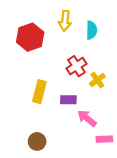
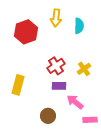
red cross: (76, 66) -> (56, 66), moved
yellow rectangle: (39, 92) -> (18, 85), moved
brown circle: (37, 141) -> (48, 116), moved

